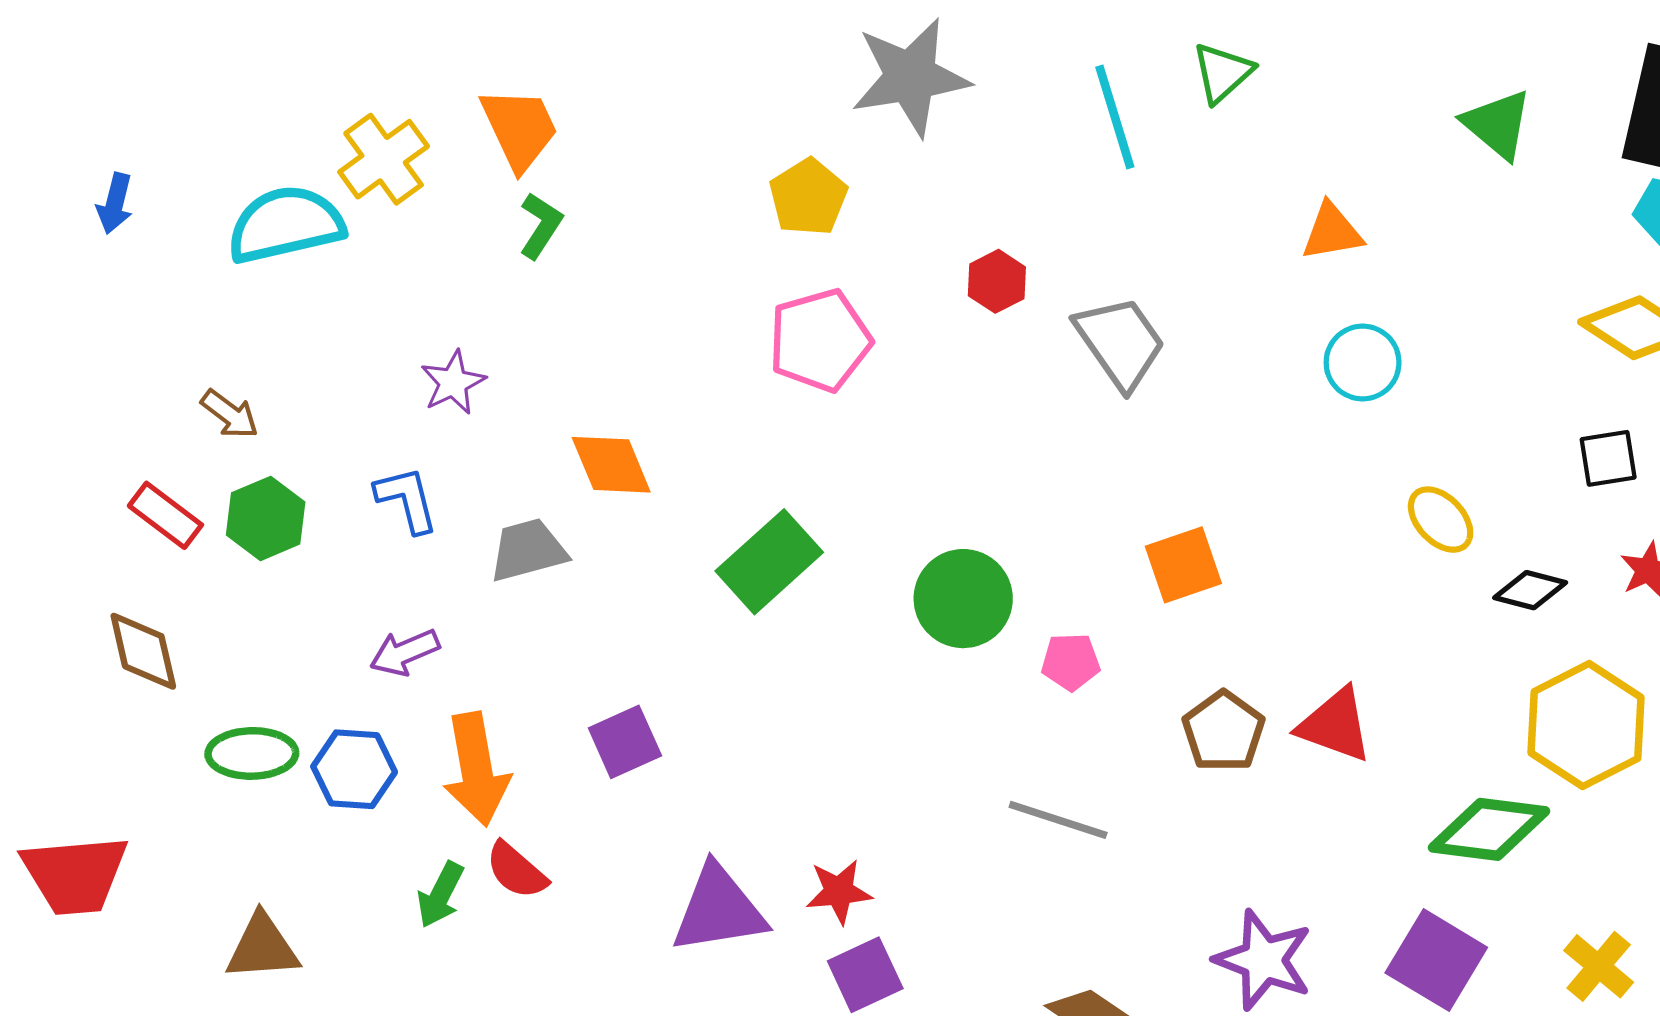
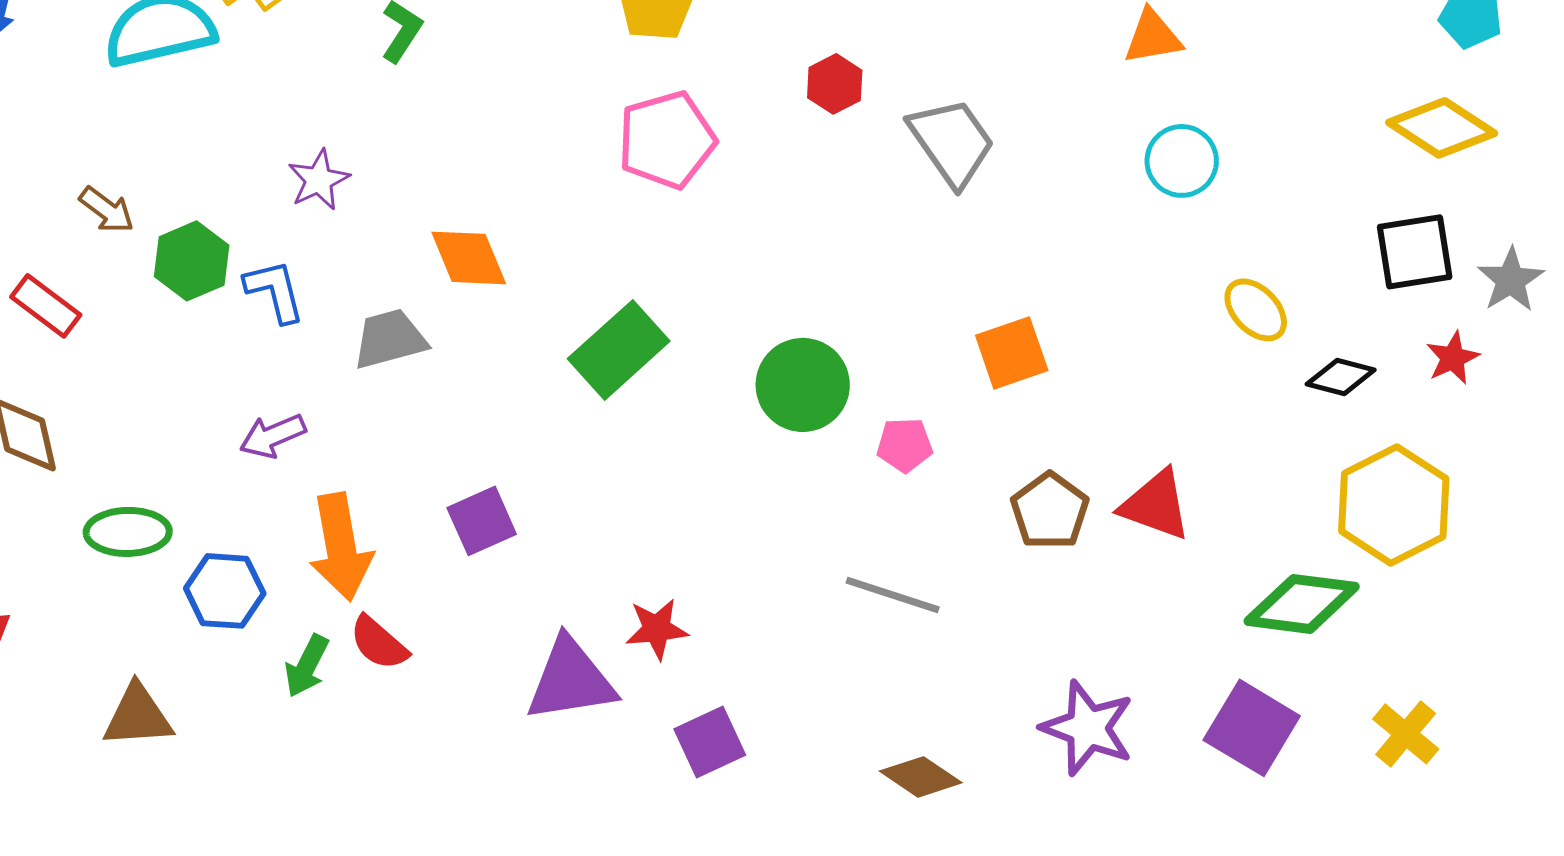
black square: (1608, 458) -> (1415, 252), size x1.4
green hexagon: (266, 518) -> (192, 261), moved
blue hexagon: (354, 769) -> (225, 591), moved
red star: (839, 892) -> (657, 629), moved

